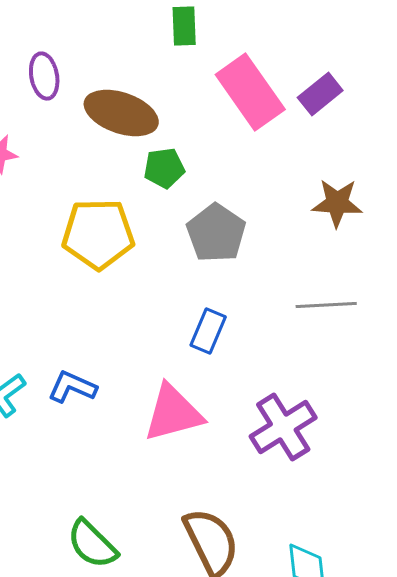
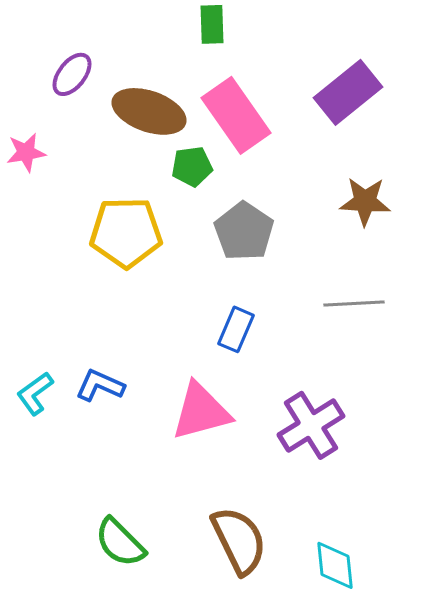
purple ellipse: (44, 76) -> (72, 74), turned 48
pink rectangle: (250, 92) -> (236, 115), moved
purple rectangle: (320, 94) -> (348, 92), size x1.5

